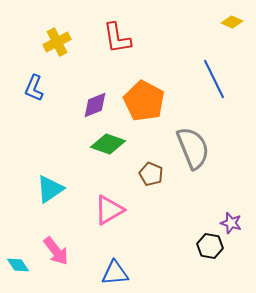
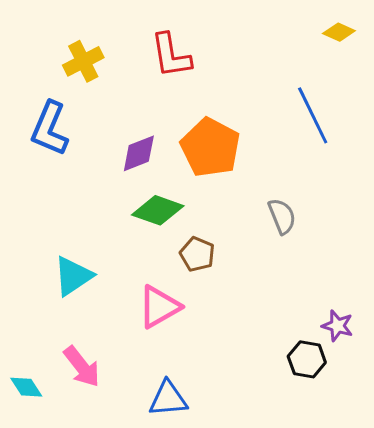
blue L-shape: (34, 88) -> (50, 129), size x1.4
gray semicircle: (193, 148) -> (282, 216), size x0.6
brown pentagon: (151, 174) -> (197, 254), moved

